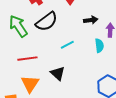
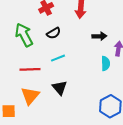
black semicircle: (47, 22) -> (54, 33), size x0.6
cyan line: (67, 45) -> (58, 58), moved

